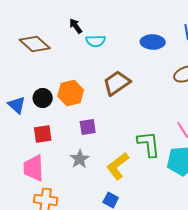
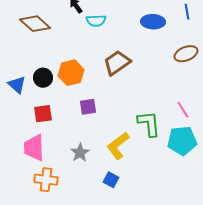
gray star: (80, 159) -> (80, 153), moved

